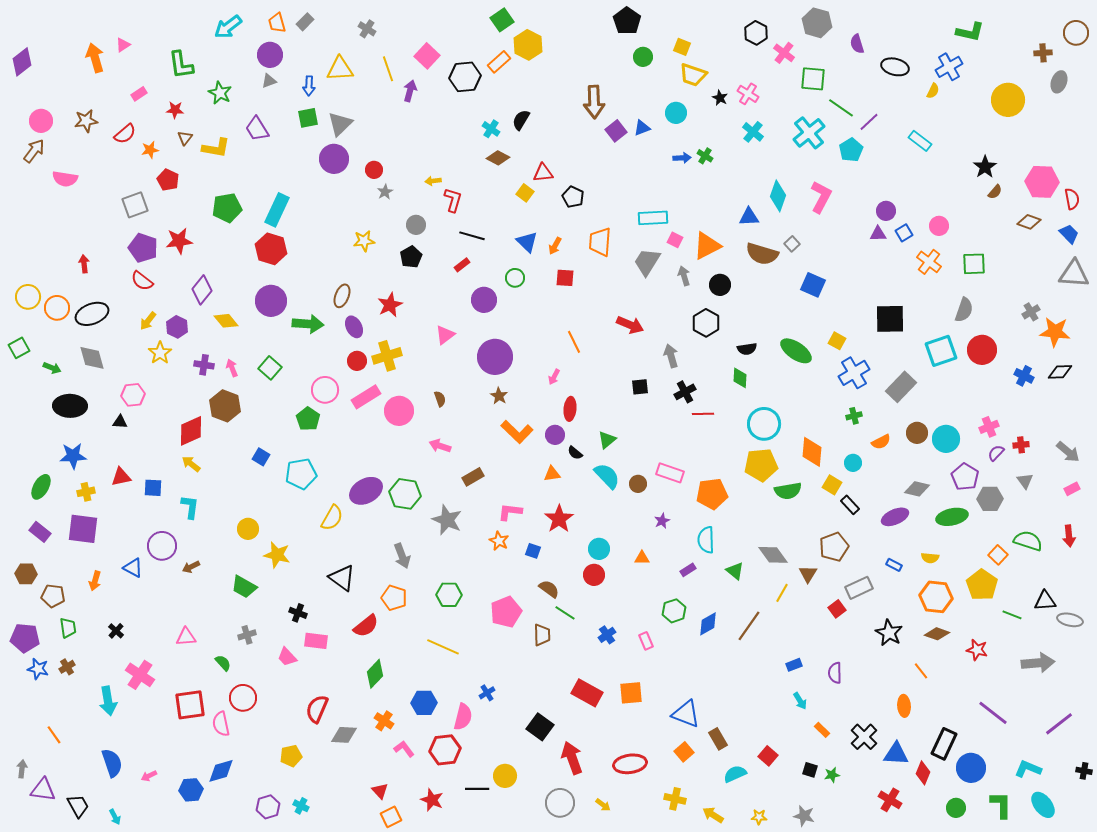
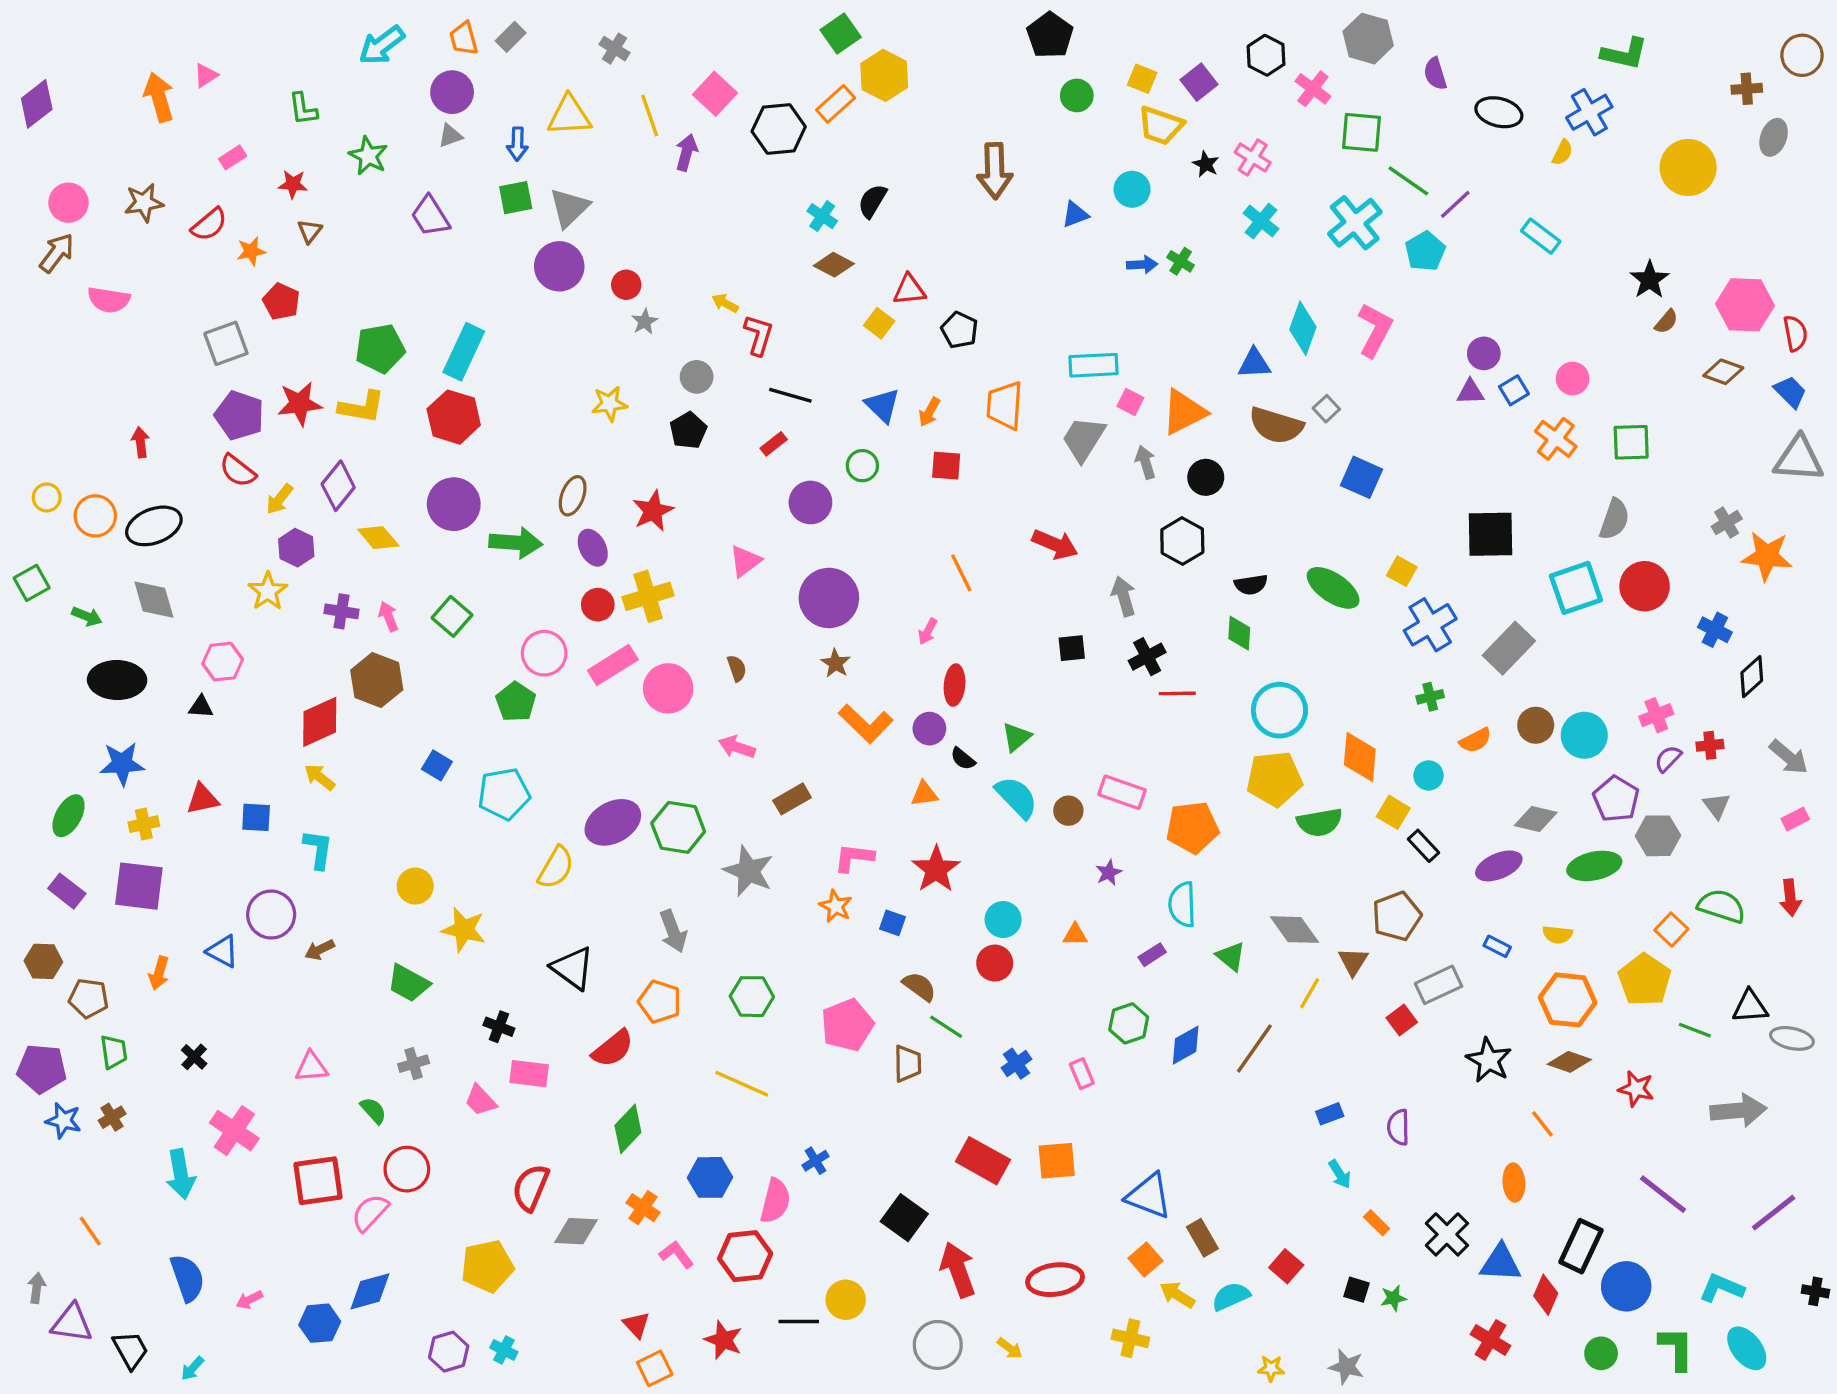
green L-shape: (181, 65) -> (303, 109), size x0.7
purple square: (616, 131) -> (1199, 82), moved
yellow L-shape: (216, 148) -> (362, 407), moved
yellow arrow: (433, 181) -> (725, 303), turned 35
yellow circle: (28, 297) -> (47, 497), size x0.7
yellow arrow: (148, 321) -> (280, 499), moved
black diamond: (1060, 372) -> (1752, 677), moved, turned -40
pink semicircle: (221, 724) -> (370, 1213), turned 55
yellow pentagon: (291, 756) -> (487, 1266), size x1.4
yellow arrow: (713, 815) -> (1177, 1295), moved
cyan arrow: (115, 817) -> (192, 1368), turned 70

